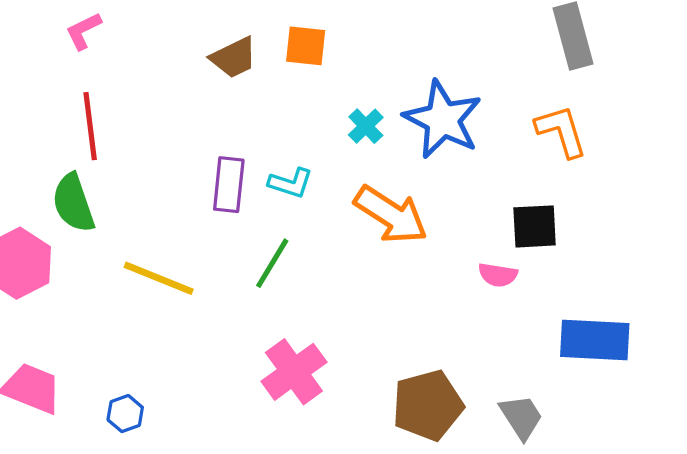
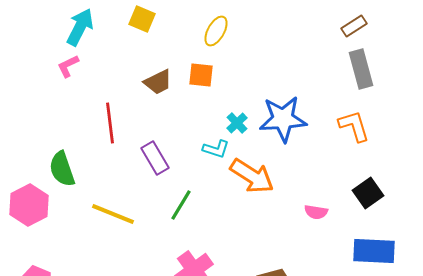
blue star: (443, 119) -> (283, 119), turned -30
red line: (90, 126) -> (110, 123), moved
cyan L-shape: (291, 183) -> (216, 149), moved
purple rectangle: (229, 185) -> (155, 158), turned -36
black square: (535, 226) -> (368, 193), moved, turned -32

